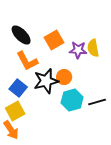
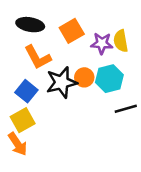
black ellipse: (21, 35) -> (30, 25), turned -35
cyan hexagon: (72, 100) -> (109, 79), moved

